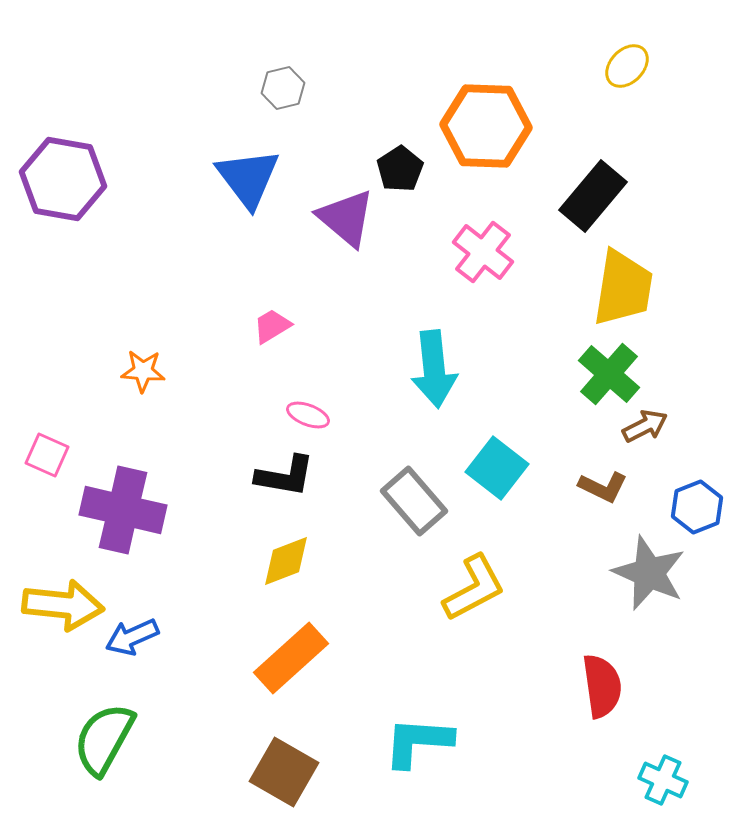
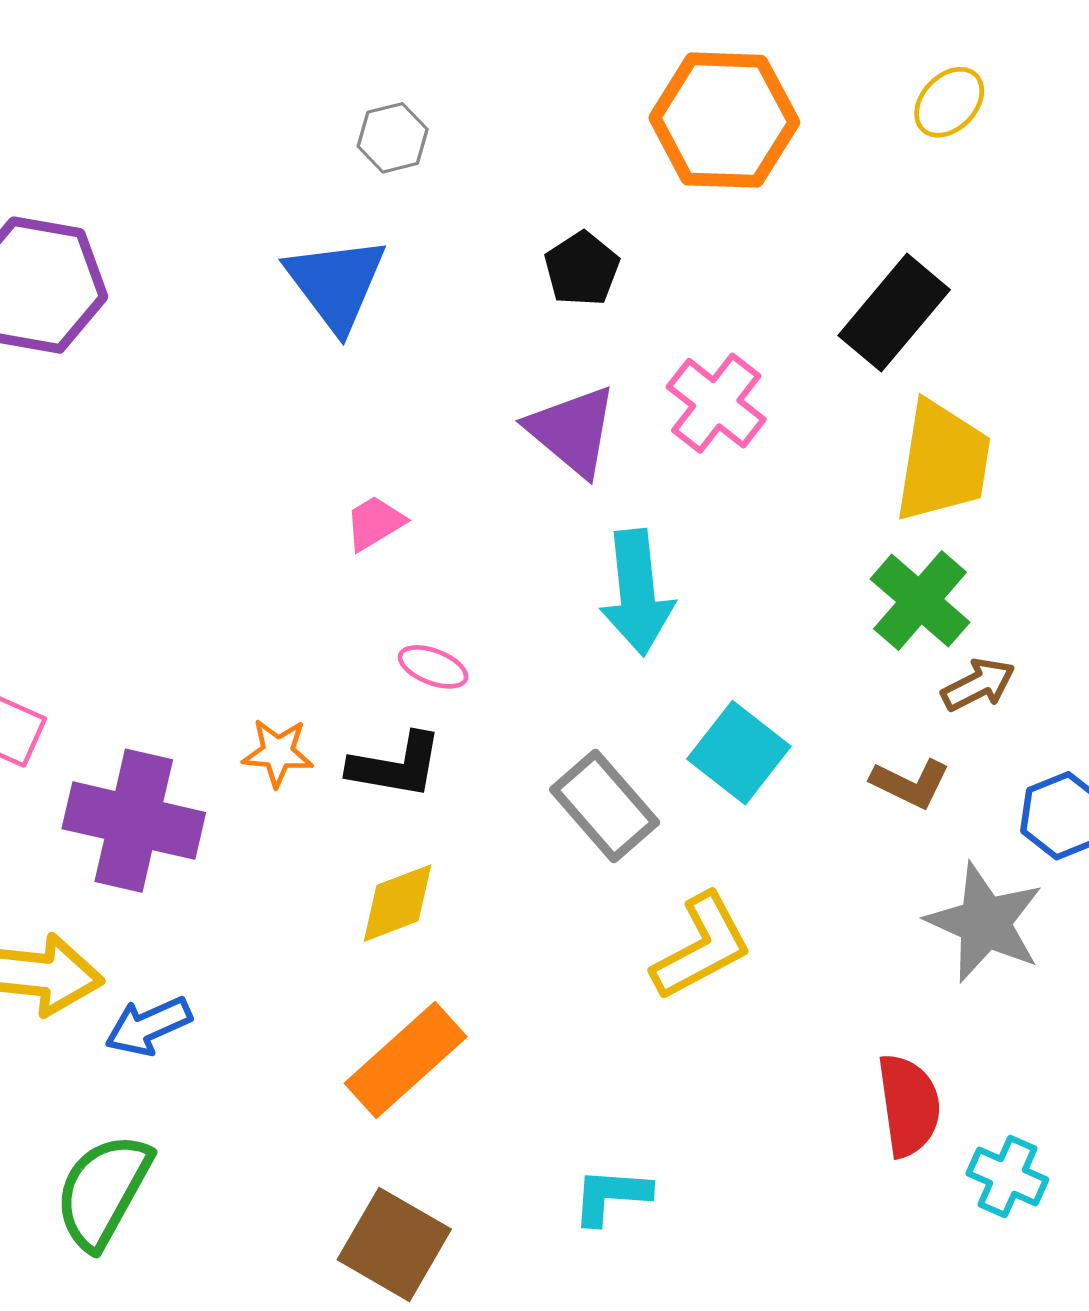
orange hexagon: (486, 126) -> (724, 120), moved
purple triangle: (346, 218) -> (572, 431), moved
orange star: (143, 371) -> (278, 753), moved
cyan L-shape: (418, 742) -> (611, 1196), size x0.7
cyan cross: (663, 780) -> (1007, 1177), moved

